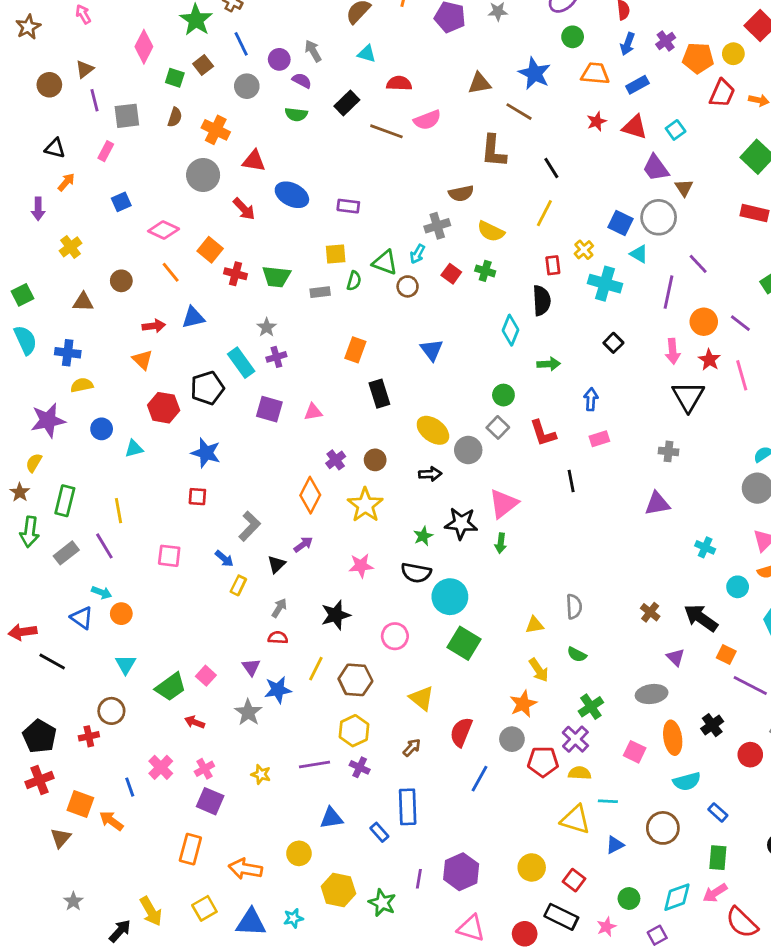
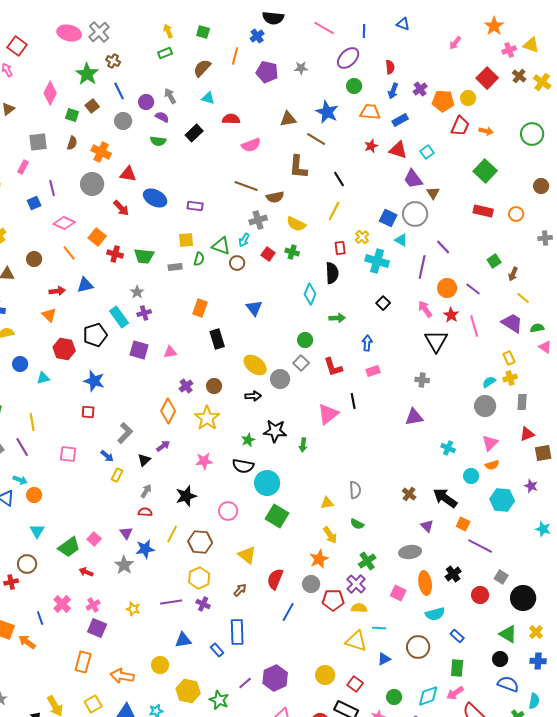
purple line: (94, 100) -> (52, 188), moved
brown line: (386, 131) -> (246, 186), moved
pink arrow: (673, 351) -> (425, 309), turned 150
pink triangle: (503, 504) -> (328, 414), moved
purple line: (419, 879) -> (245, 683), turned 40

